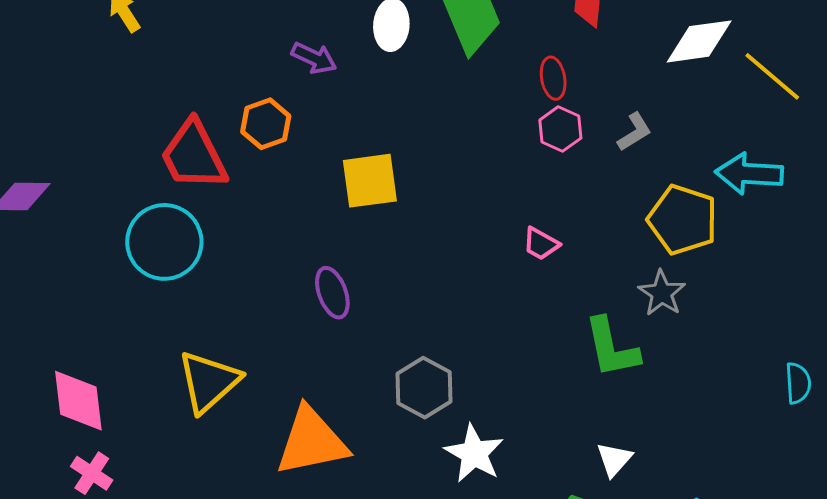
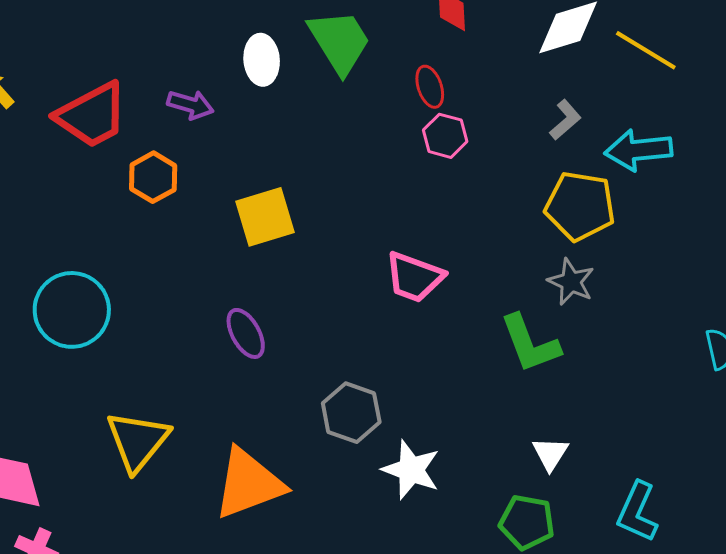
gray L-shape: (635, 132) -> (565, 120), moved
red trapezoid: (193, 155) -> (92, 115), moved, turned -82
pink trapezoid: (541, 244) -> (414, 277), moved, size x1.6

